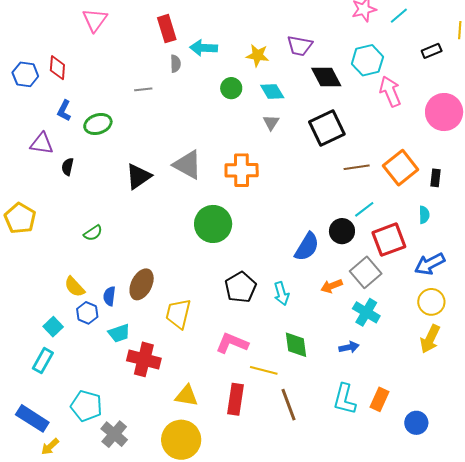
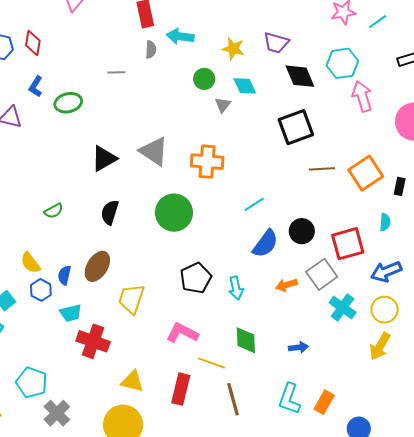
gray triangle: (271, 122) -> (223, 105), moved
black semicircle: (68, 167) -> (110, 212), moved, size x1.4
cyan line: (364, 209) -> (254, 204), moved
cyan cross: (366, 312) -> (343, 307), moved

